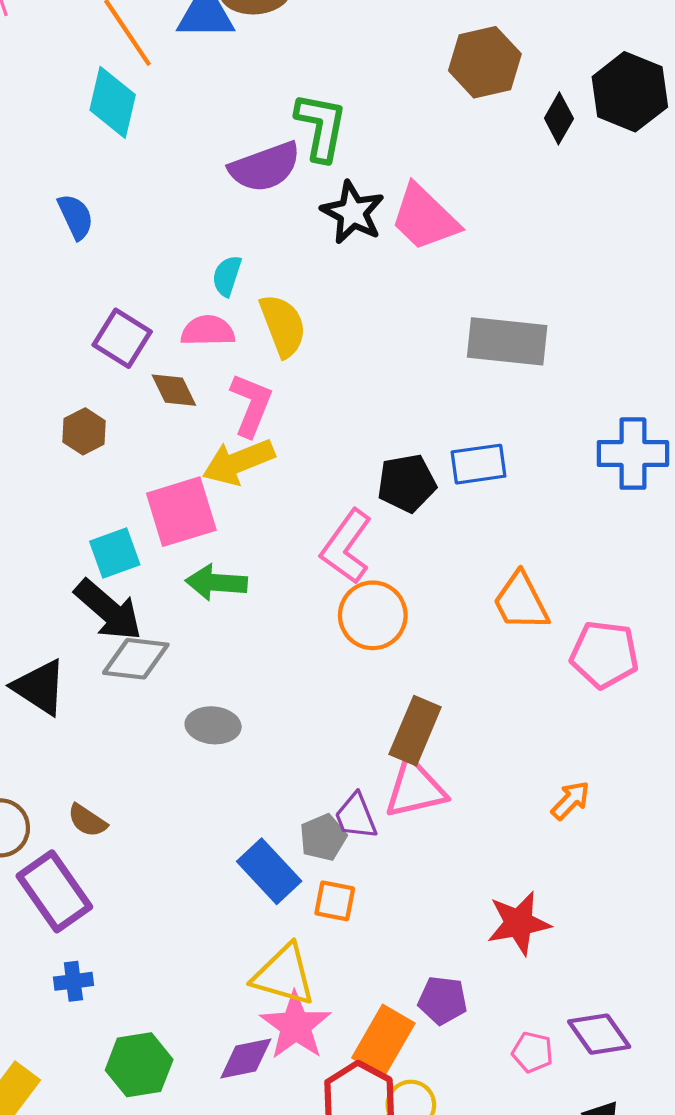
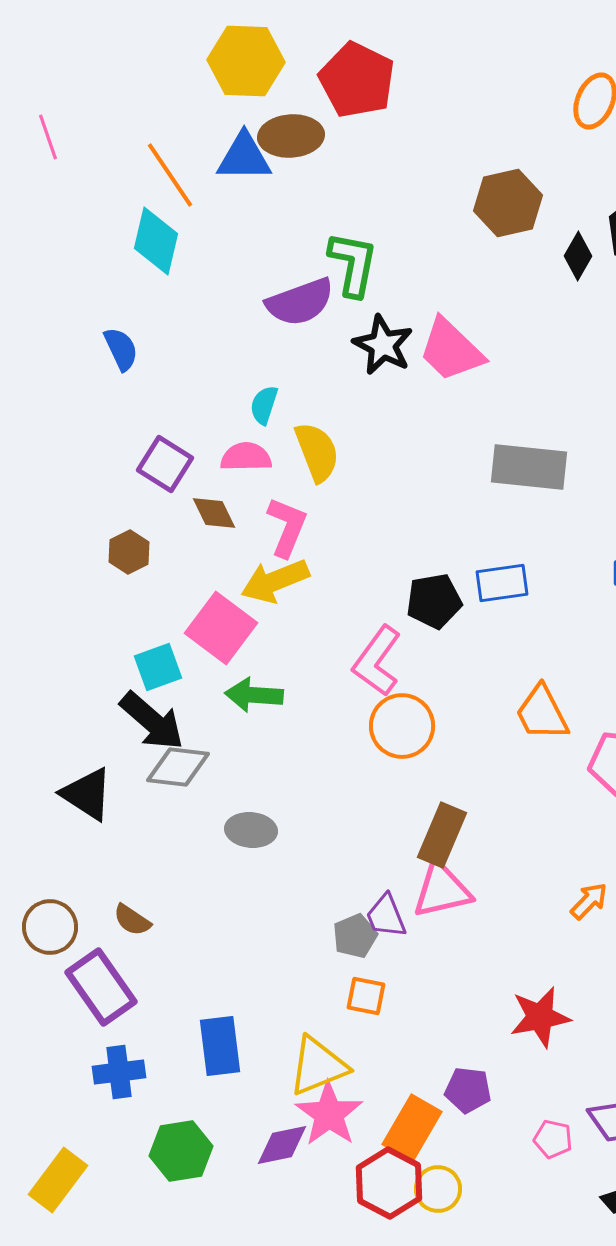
pink square: (181, 512) -> (221, 628), turned -36
blue rectangle: (269, 871) -> (220, 1046), moved, turned 36
yellow triangle: (284, 975) -> (318, 1066), turned -38
blue cross: (73, 981) -> (119, 1072), size x1.4

